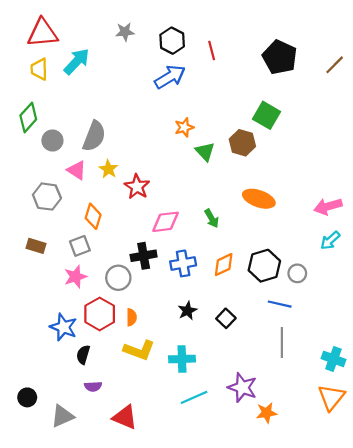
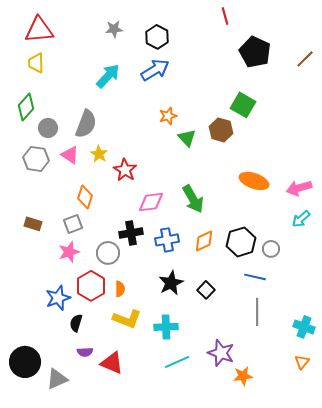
red line: (212, 51) -> (225, 16), moved
cyan arrow: (77, 61) -> (108, 76), moved
gray hexagon: (47, 197) -> (36, 159), moved
orange ellipse: (259, 199) -> (254, 181), moved
green arrow: (212, 218) -> (193, 199), size x1.6
black star: (187, 311) -> (171, 283), size x1.4
blue star: (63, 327) -> (58, 298), turned 30
black circle: (27, 397) -> (25, 362), size x1.8
orange triangle: (331, 397) -> (302, 362), size x0.6
red triangle: (125, 417) -> (112, 363), moved

